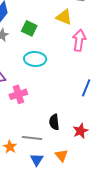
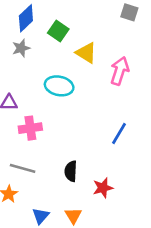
yellow triangle: (64, 17) -> (86, 53), moved
green square: (29, 28) -> (58, 31), moved
gray line: (32, 138) -> (23, 168), moved

